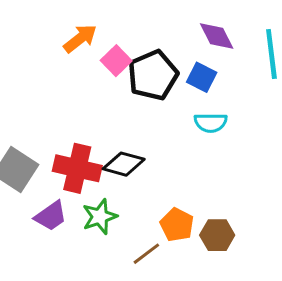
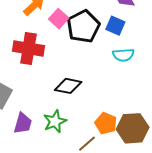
red cross: (77, 168) -> (28, 48), moved
purple trapezoid: (51, 216) -> (23, 123), turned -35
brown hexagon: (217, 235) -> (133, 128), size x1.4

